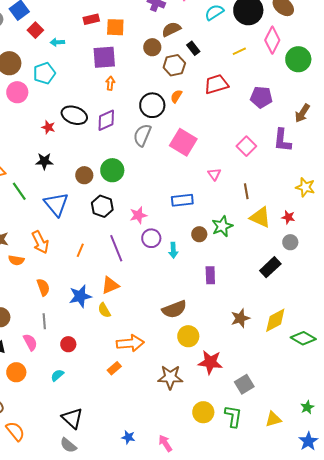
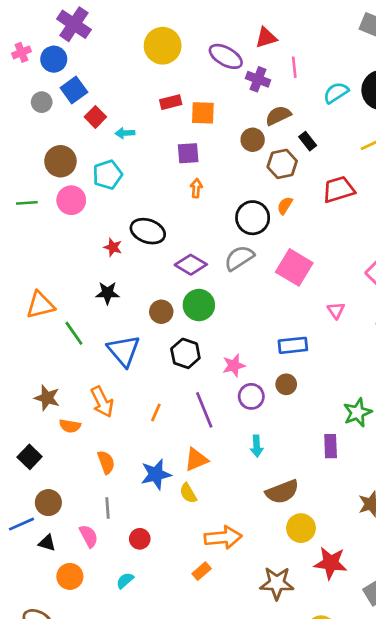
purple square: (104, 57) -> (188, 153), size x0.7
purple diamond: (106, 120) -> (191, 265), moved, turned 55
gray semicircle: (142, 135) -> (239, 258), turned 35
green star: (222, 226) -> (357, 413), moved
brown circle: (199, 234) -> (286, 384), moved
cyan arrow: (173, 250) -> (257, 446), moved

